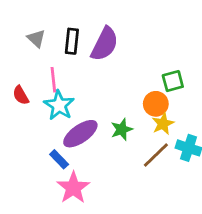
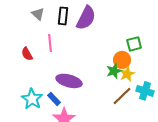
cyan star: (59, 105) -> (32, 99), moved
green star: (122, 129) -> (114, 71), moved
purple ellipse: (80, 134) -> (69, 81), turned 50

